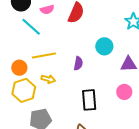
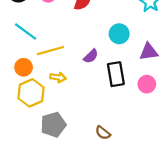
cyan line: (31, 27) -> (26, 31), moved
purple semicircle: (78, 63) -> (91, 56), turned 40
black rectangle: (89, 100) -> (116, 74), moved

